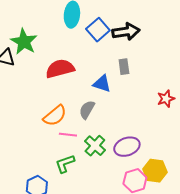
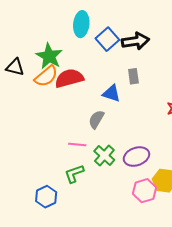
green star: (24, 42) -> (49, 56), moved
orange semicircle: (55, 116) -> (46, 76), moved

